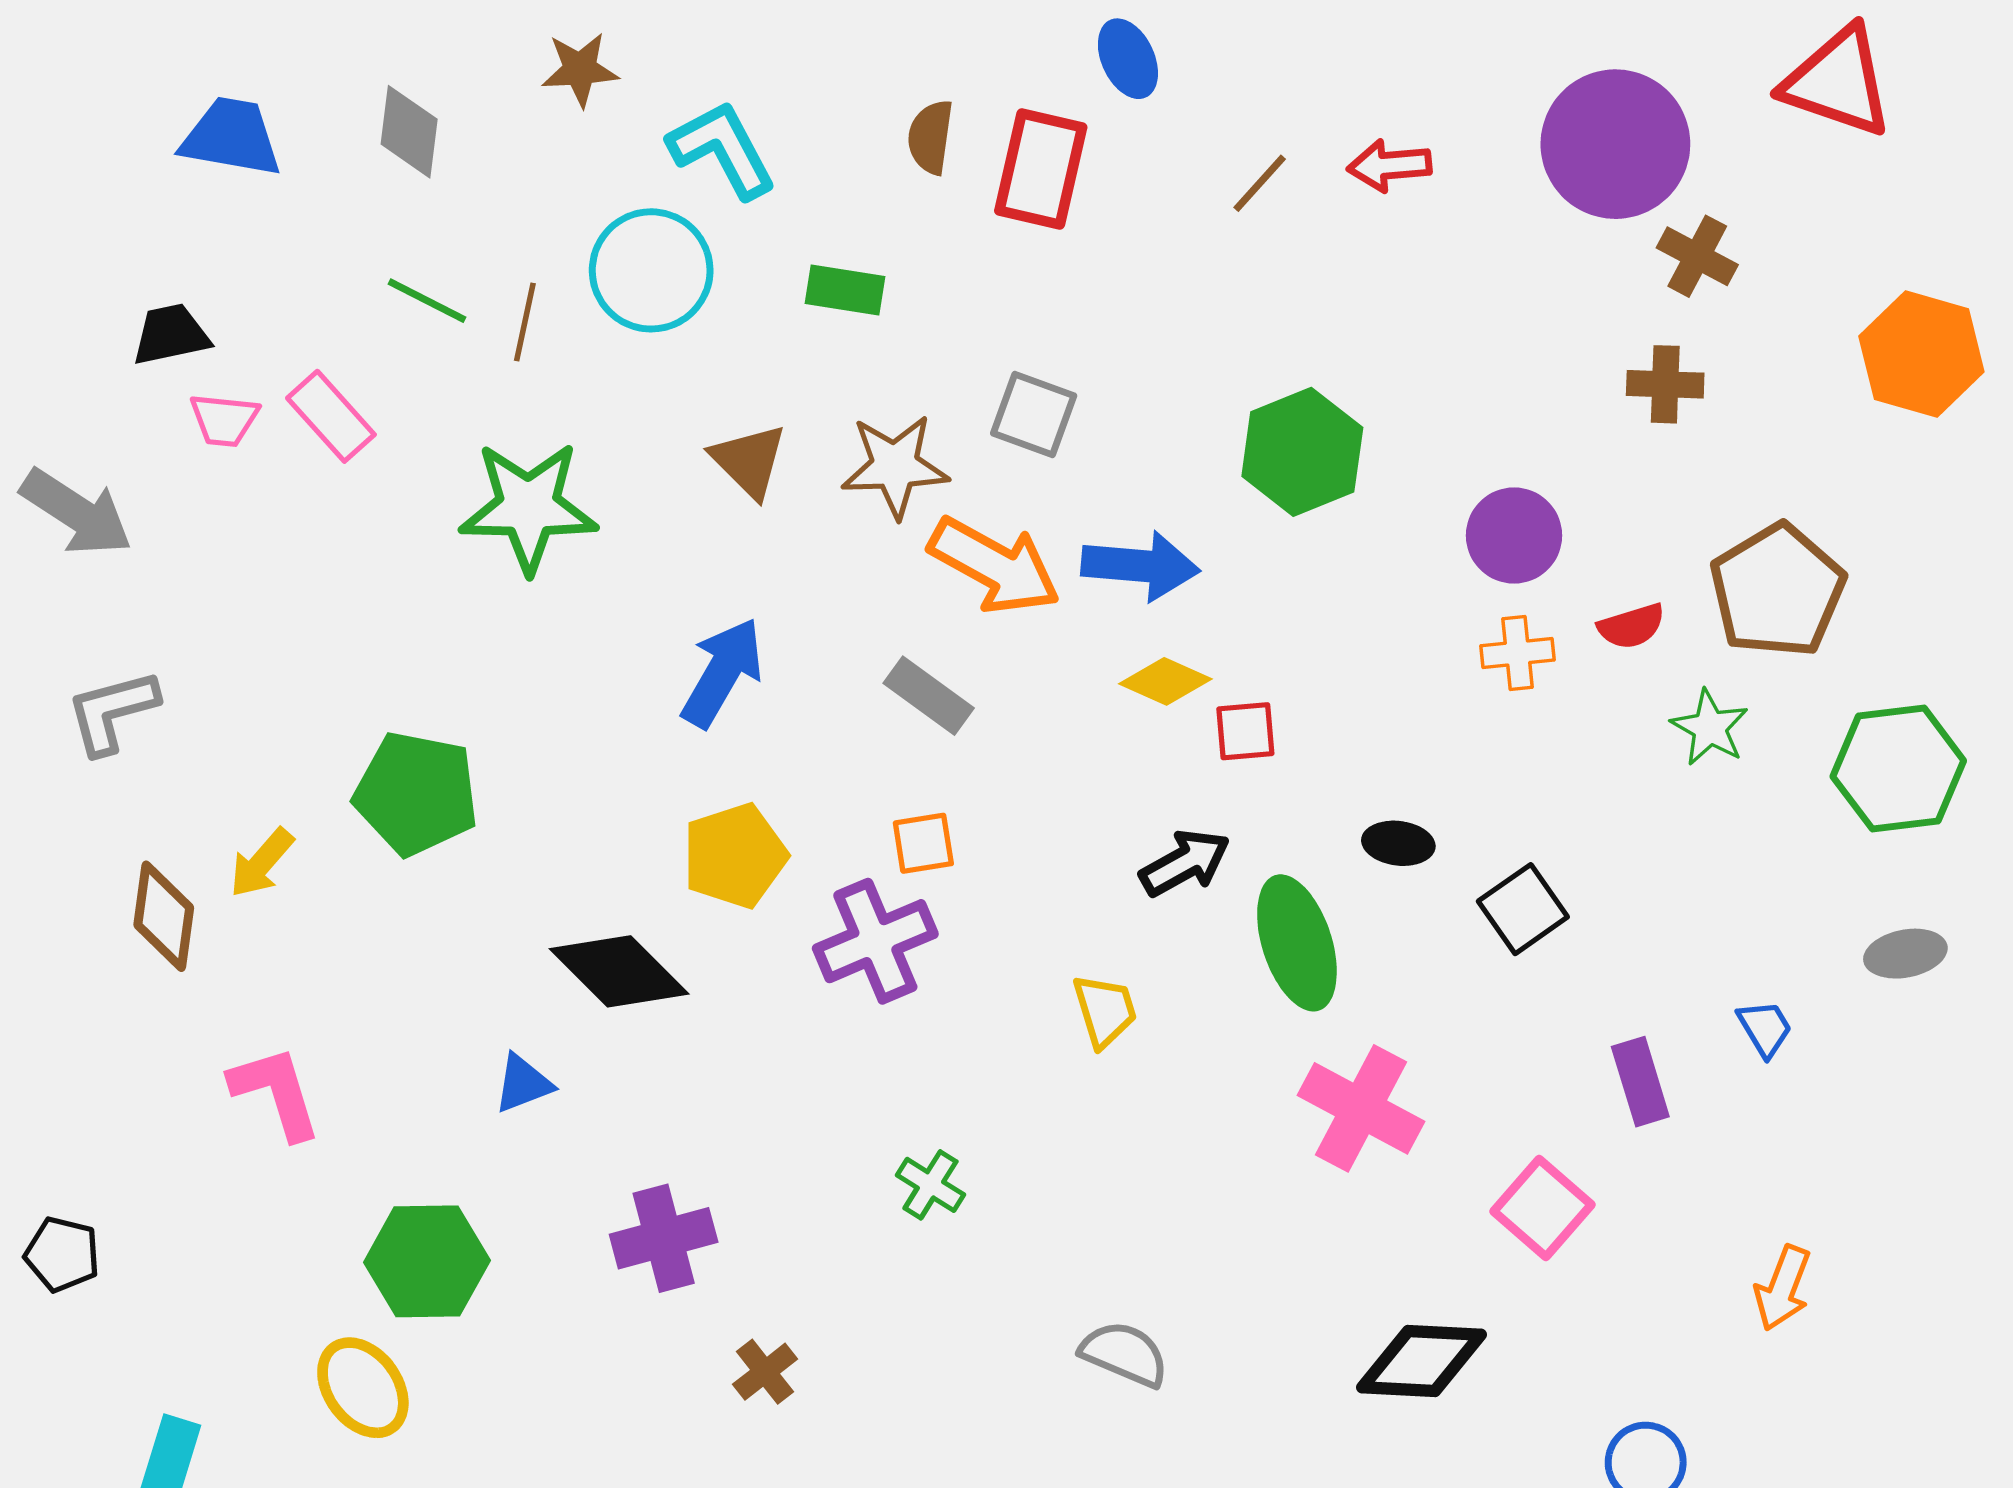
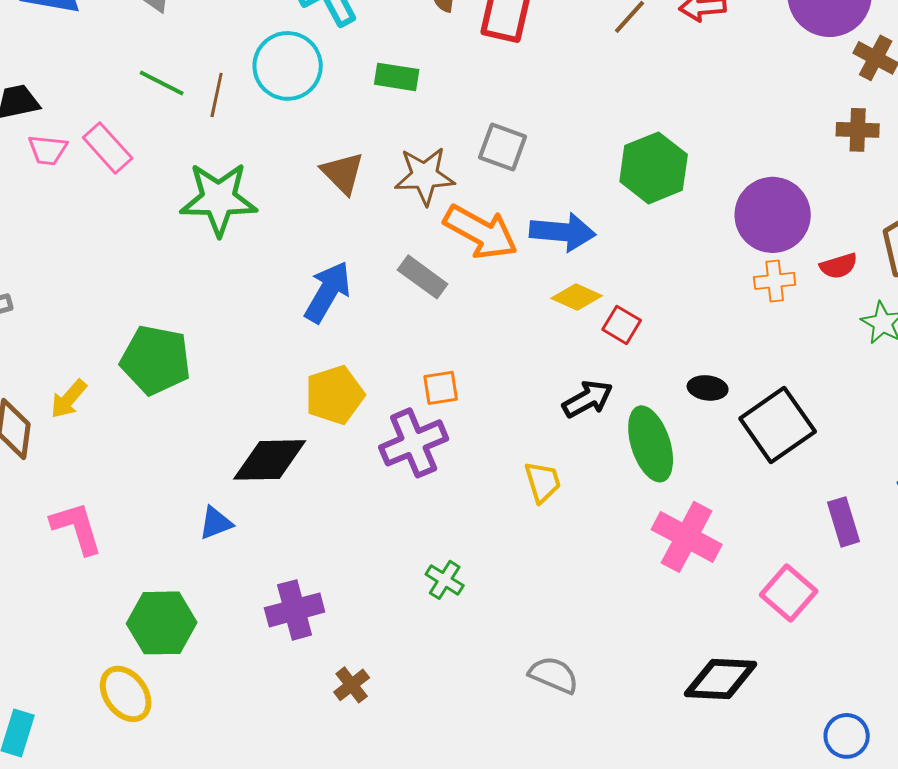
purple circle: (1514, 536) -> (773, 215), size x1.4
gray rectangle: (929, 696) -> (423, 277), moved
red square: (1245, 731) -> (622, 325), turned 36
black square: (1523, 909) -> (778, 425), size x1.5
black diamond: (619, 971) -> (270, 460), turned -46

